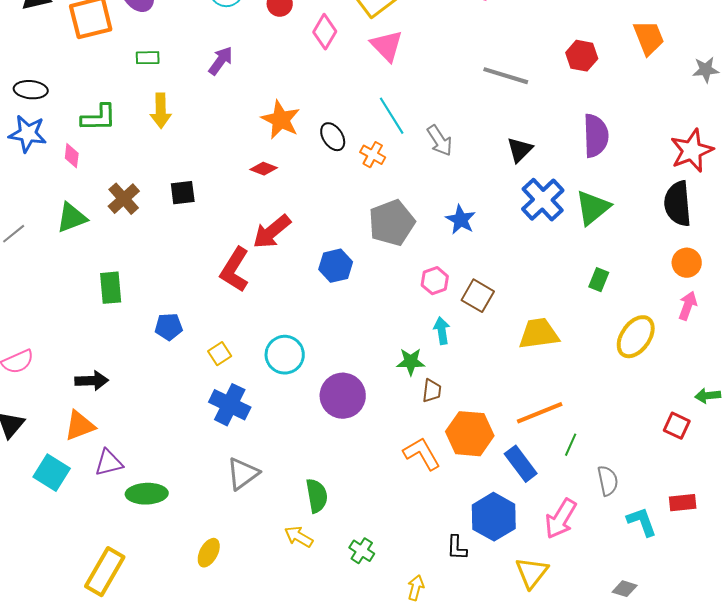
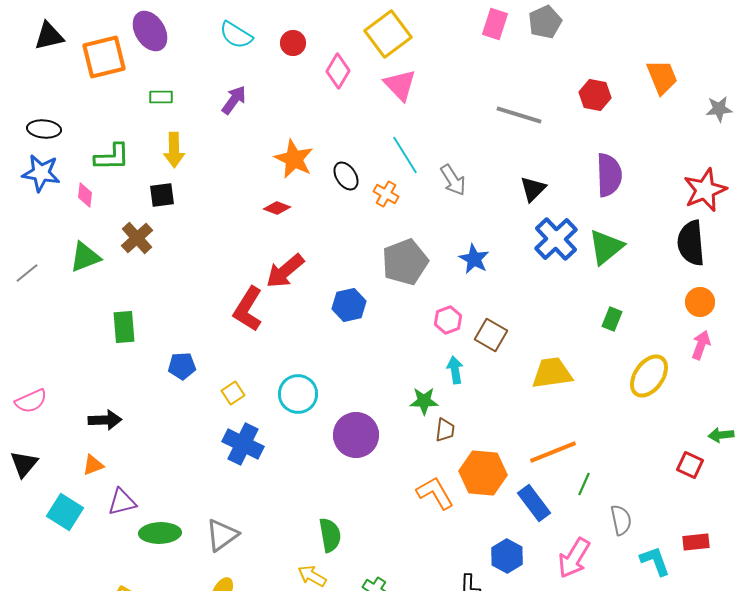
black square: (183, 193) -> (162, 195), moved
orange triangle: (80, 426) -> (93, 465), size x0.7
gray triangle: (243, 474) -> (222, 535), moved
blue hexagon: (494, 517) -> (507, 556), size x0.7

